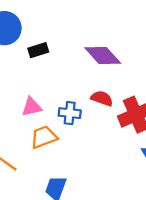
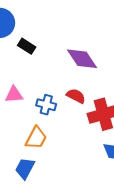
black rectangle: (38, 50) -> (27, 46), turned 42
orange trapezoid: (44, 137) -> (36, 138), moved, turned 130

